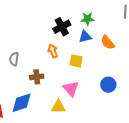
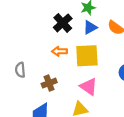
orange arrow: (53, 51) -> (59, 51), turned -56
yellow square: (76, 61) -> (87, 56), size x1.6

